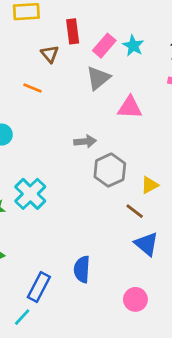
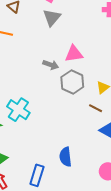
pink triangle: (130, 107) -> (74, 54), moved
gray arrow: (85, 141) -> (51, 65), turned 35

